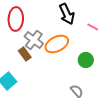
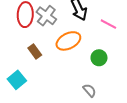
gray cross: (34, 40) -> (46, 16), moved

